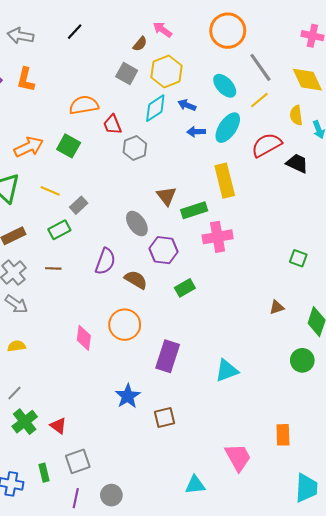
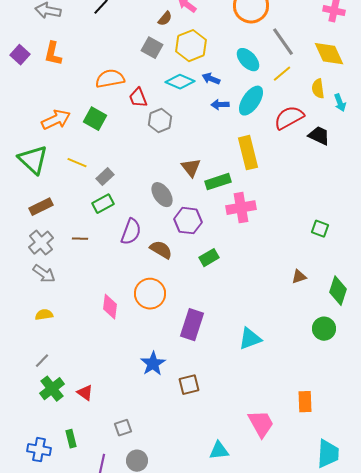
cyan diamond: (155, 108) -> (180, 82), turned 56
green rectangle: (59, 230) -> (103, 204), moved
gray square: (78, 461) -> (123, 428), moved, size x0.7

